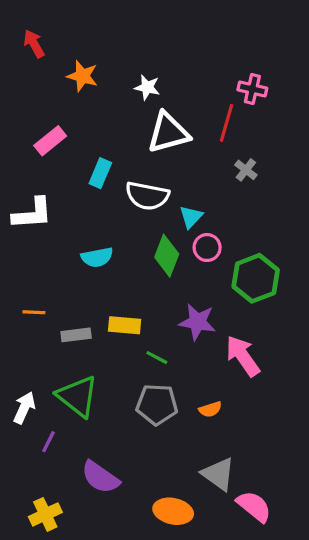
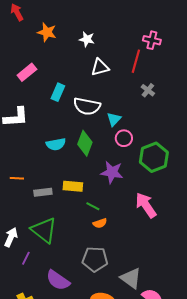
white triangle: (168, 133) -> (100, 67), size x0.7
green diamond: (167, 256) -> (85, 143), moved
purple star: (197, 322) -> (112, 172), moved
gray pentagon: (157, 404) -> (95, 259), moved
orange semicircle: (210, 409) -> (100, 223), moved

